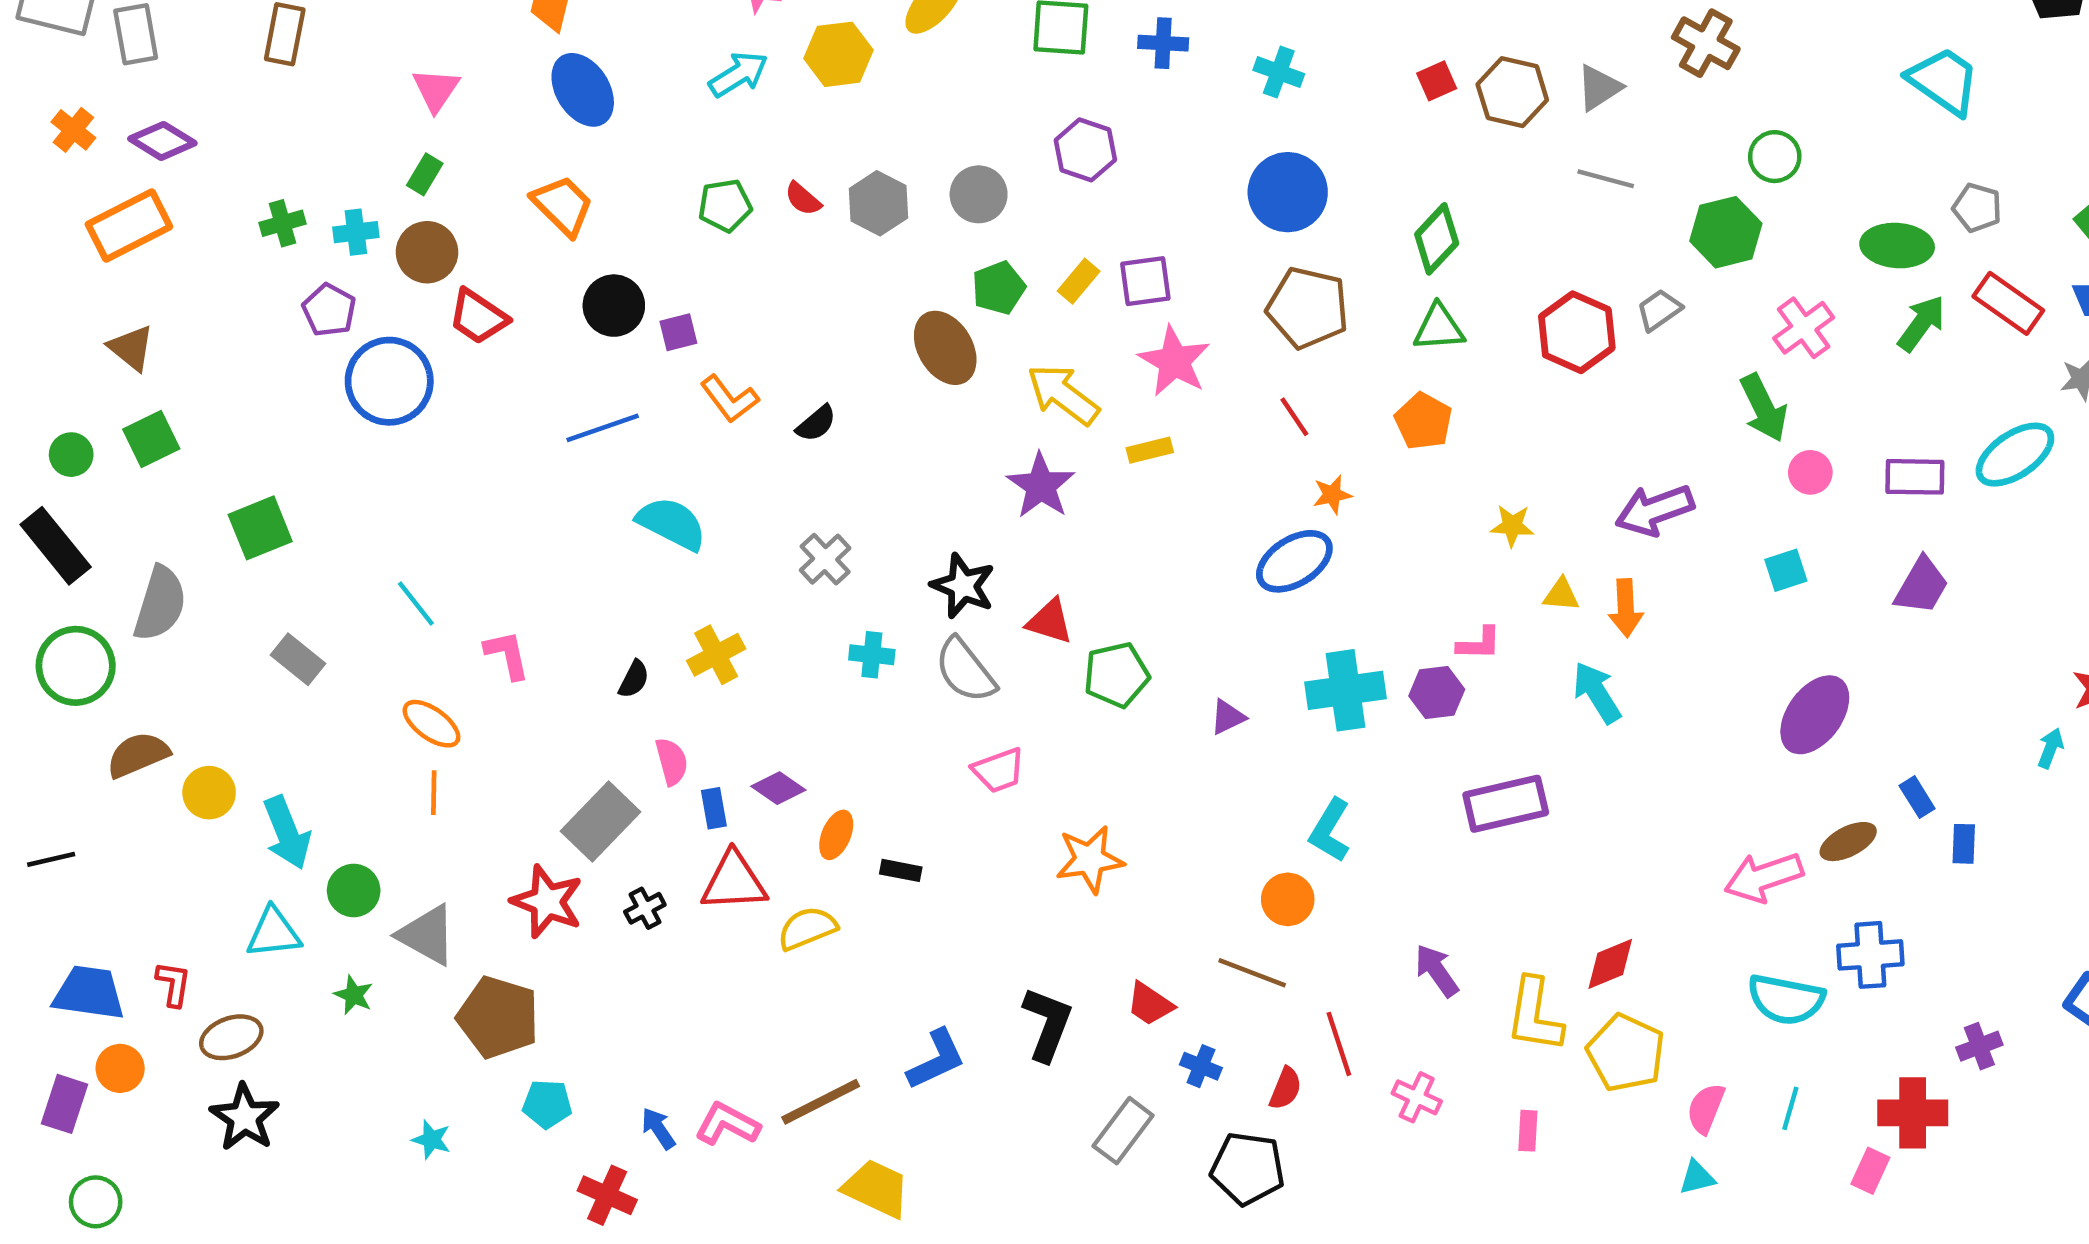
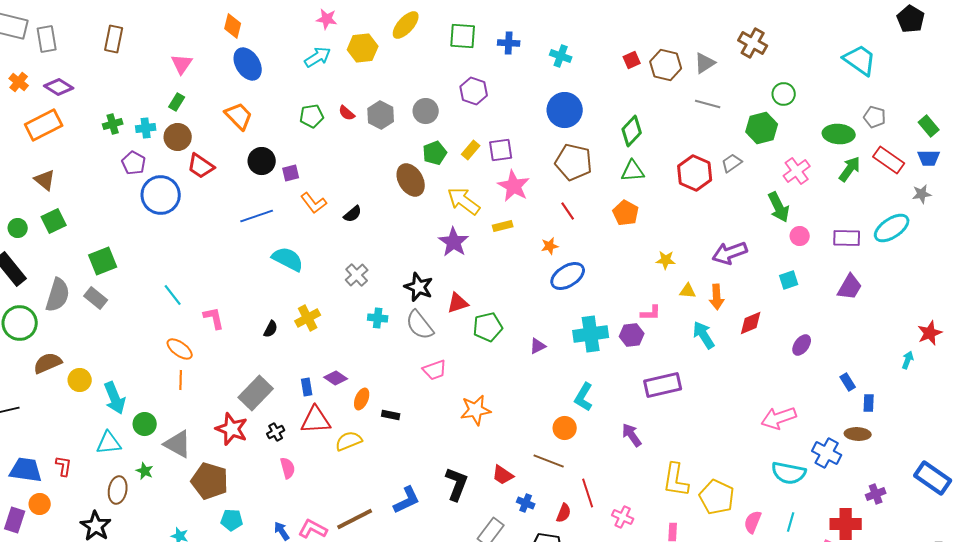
orange star: (1332, 495) -> (550, 246), moved
red triangle: (1050, 621) -> (458, 303), turned -35
gray rectangle: (298, 659) -> (96, 298), moved
purple ellipse: (1815, 715) -> (802, 345), size x0.6
pink semicircle: (672, 761) -> (288, 468), moved
brown ellipse: (1848, 842) -> (858, 434), moved, turned 30
blue cross: (1870, 955) -> (827, 453), turned 32
red diamond: (1610, 964) -> (751, 323), moved
purple arrow: (1437, 971) -> (632, 435), moved
brown ellipse: (231, 1037) -> (118, 490), moved, turned -60

